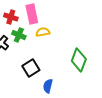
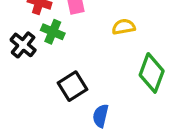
yellow semicircle: (43, 32) -> (124, 27), moved

